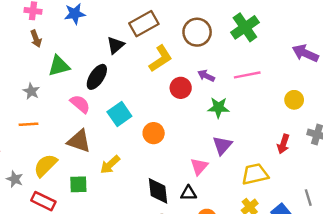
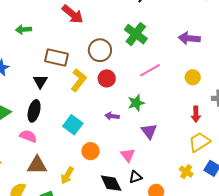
brown rectangle: (144, 24) -> (57, 57), turned 60
purple arrow: (206, 76) -> (112, 116), moved
red circle: (181, 88) -> (107, 78), moved
cyan square: (119, 114) -> (73, 125), moved
orange circle: (154, 133) -> (90, 151), moved
pink triangle: (199, 166) -> (128, 155), moved
yellow trapezoid: (255, 174) -> (199, 142), moved

